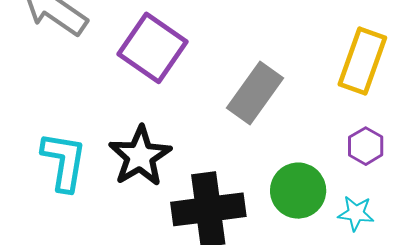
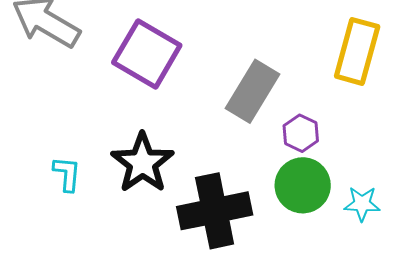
purple hexagon: (366, 146) -> (301, 133), moved
cyan L-shape: (64, 161) -> (67, 174), size x0.6

